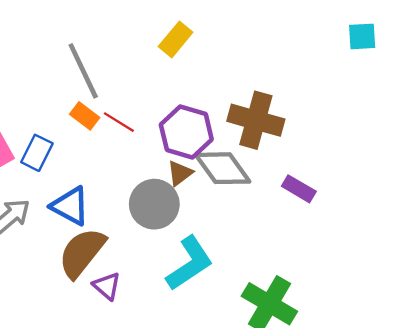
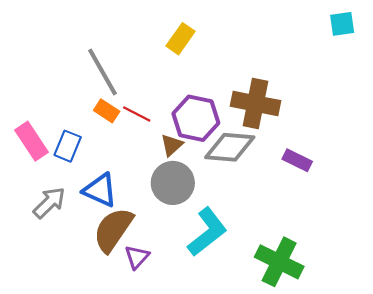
gray diamond: (223, 168) -> (230, 147), turned -45
brown triangle: (180, 173) -> (172, 145), moved
purple triangle: (107, 286) -> (137, 257), turned 36

